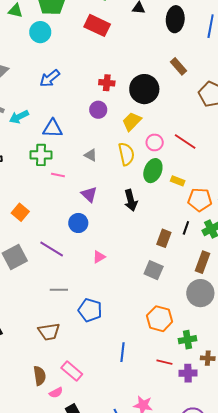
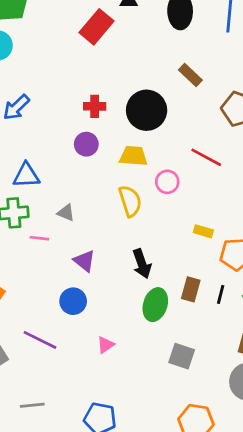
red rectangle: (97, 25) -> (96, 27), moved, turned -70
yellow trapezoid: (132, 121) -> (133, 156), turned 55
red line: (185, 142) -> (206, 157), moved
gray triangle: (91, 155) -> (66, 213), moved
green ellipse: (153, 171) -> (155, 305), moved
brown rectangle: (164, 238) -> (191, 289), moved
gray line: (59, 290) -> (32, 405), moved

